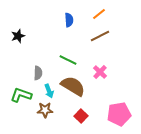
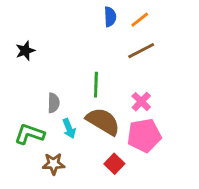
blue semicircle: (69, 20) -> (110, 17), moved
green line: (68, 60) -> (96, 85), turned 66
brown star: (45, 110) -> (54, 164), moved
pink pentagon: (119, 114) -> (144, 136), moved

